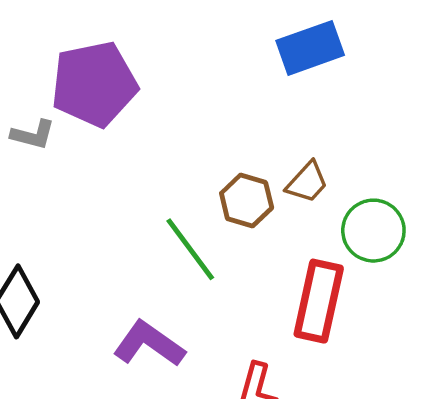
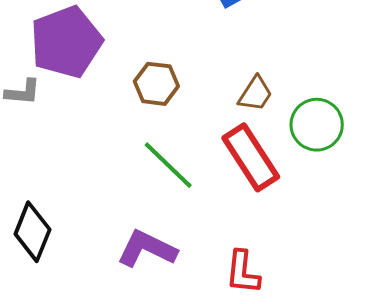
brown hexagon: (247, 201) -> (156, 84), moved
red rectangle: (319, 301) -> (251, 157), moved, turned -36

